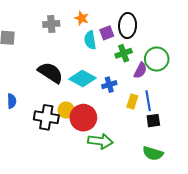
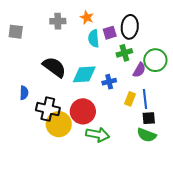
cyan diamond: (83, 79) -> (84, 74), turned -35
blue semicircle: (12, 101) -> (24, 93), moved
yellow circle: (66, 110) -> (59, 124), moved, size x1.6
green semicircle: (153, 153) -> (147, 135), moved

